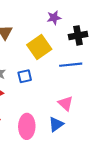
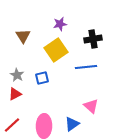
purple star: (54, 18) -> (60, 24), moved
pink triangle: (65, 103) -> (91, 106), moved

